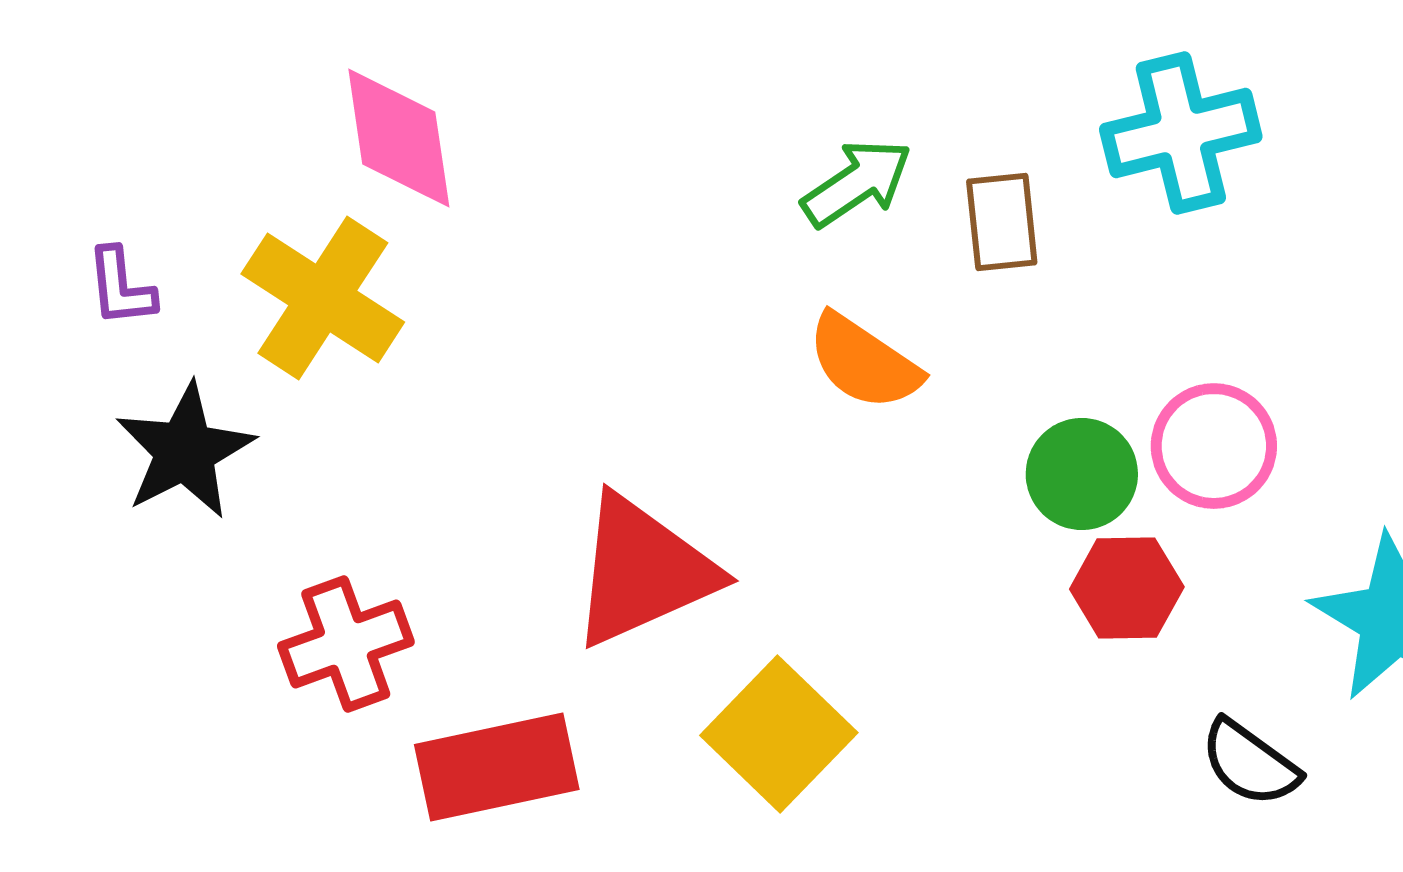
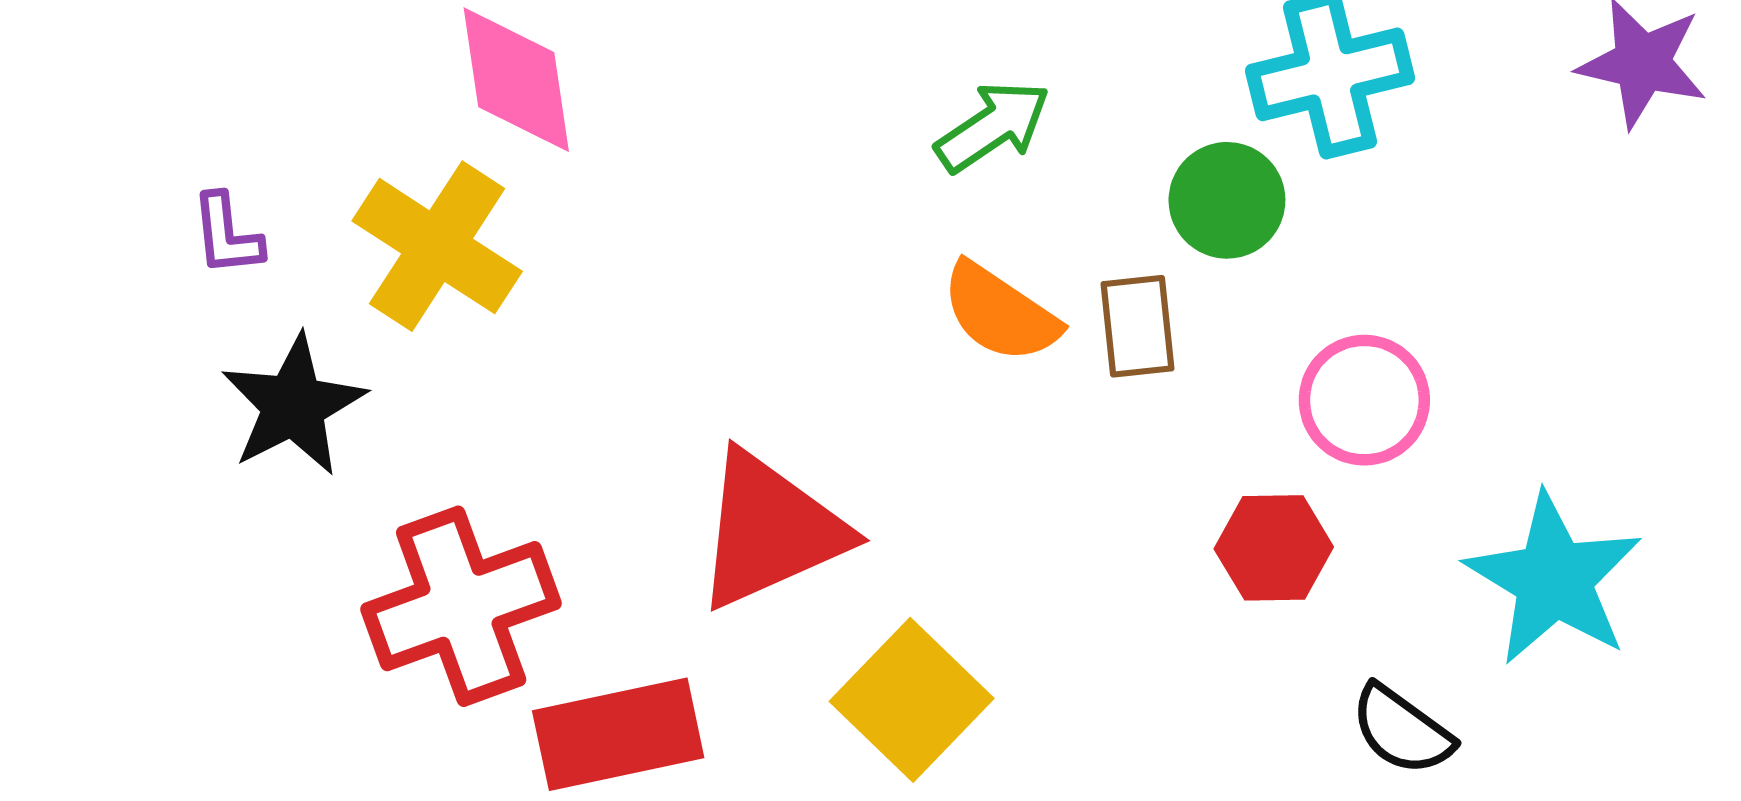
brown rectangle: (1002, 222) -> (1137, 326), moved
green circle: (1082, 474) -> (1227, 200), moved
red cross: (346, 644) -> (461, 606), size x1.4

